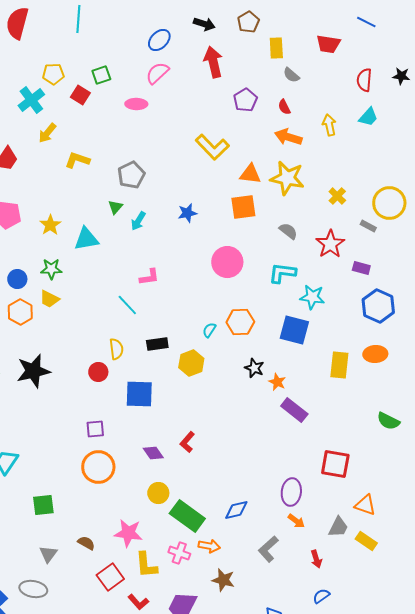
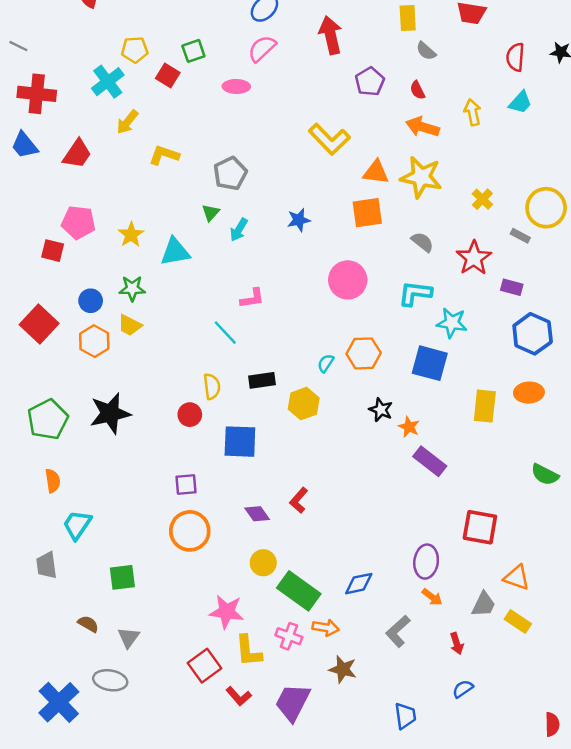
brown semicircle: (86, 543) -> (88, 624), moved

